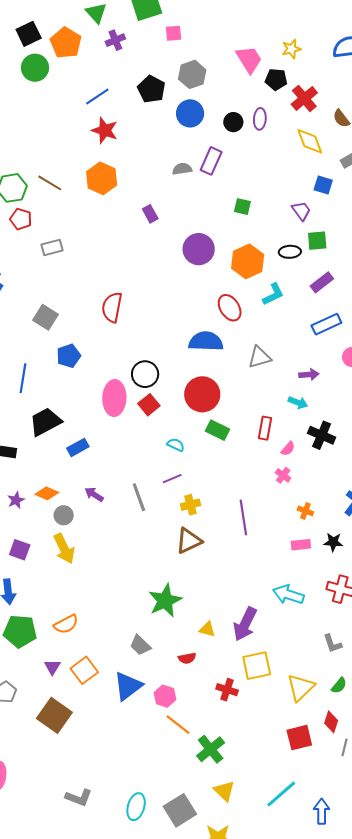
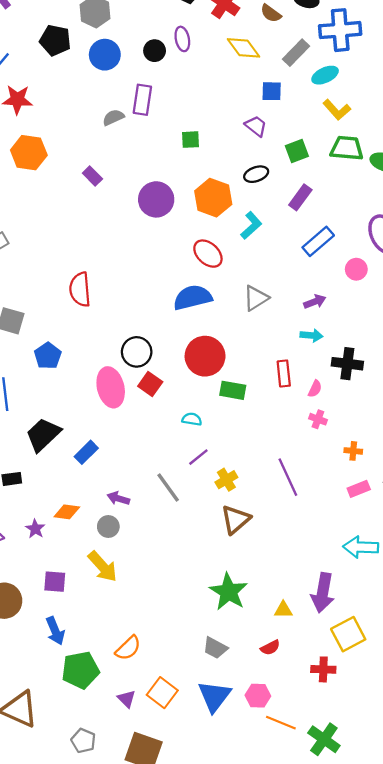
green square: (317, 241) -> (297, 151), moved
gray circle: (64, 515) -> (108, 527), moved

